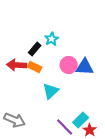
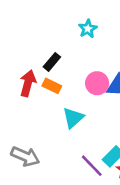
cyan star: (52, 39) -> (88, 29), moved
red arrow: (17, 65) -> (28, 83), turned 102

